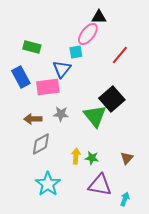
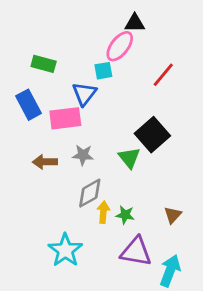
green triangle: (95, 116) -> (129, 158), size x0.7
gray diamond: (41, 144) -> (90, 193), moved
cyan arrow: (125, 199) -> (170, 271), size x1.6

